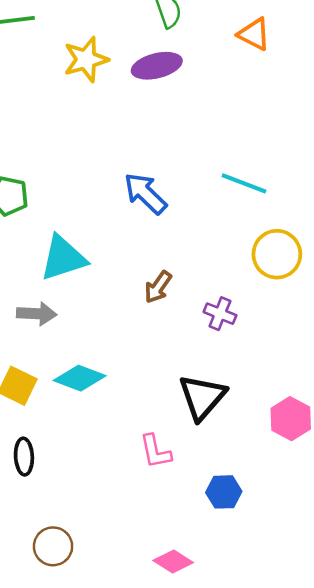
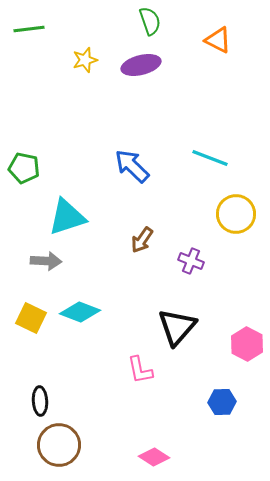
yellow star: (86, 59) -> (85, 60), size x0.7
black ellipse: (24, 457) -> (40, 401), moved
blue hexagon: (224, 492) -> (222, 402), moved
brown circle: (53, 546) -> (59, 445), size x1.4

